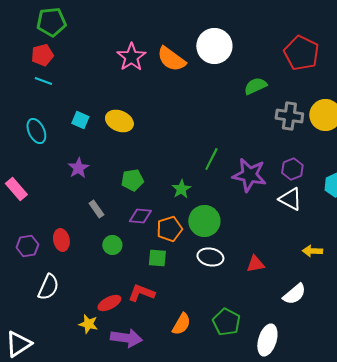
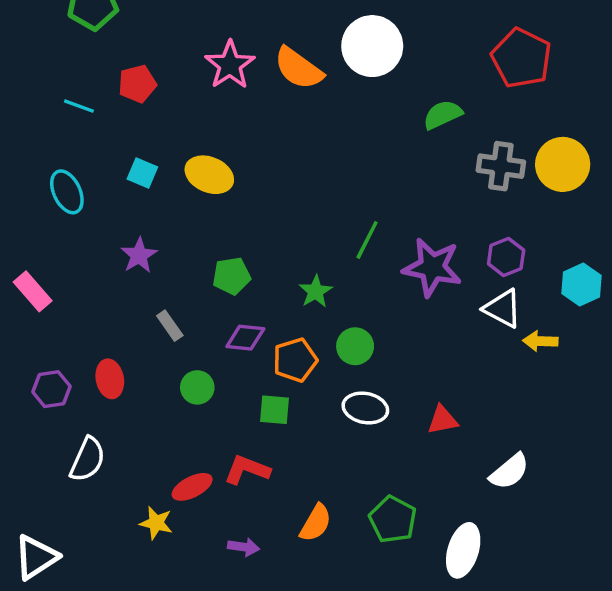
red pentagon: (42, 55) -> (137, 84), moved
green circle: (204, 221) -> (355, 346), size x0.7
yellow arrow: (312, 251) -> (540, 341), moved
purple arrow: (126, 338) -> (244, 547), moved, size x0.6

